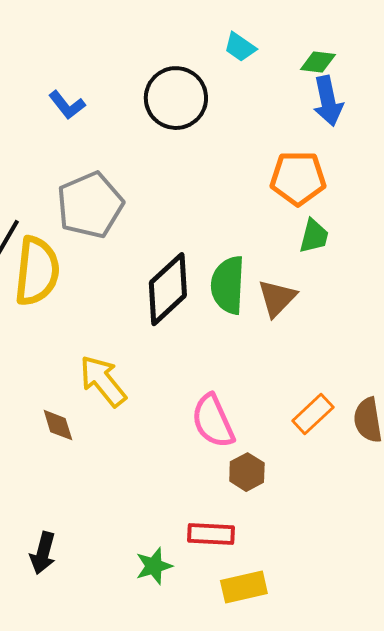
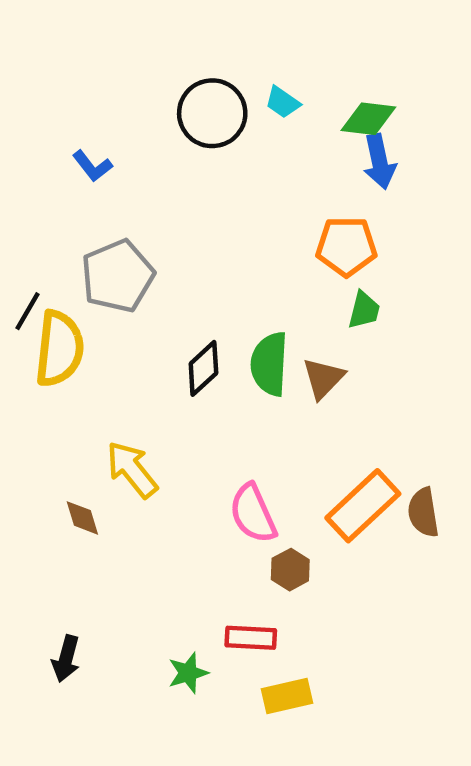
green diamond: (318, 62) -> (368, 119), size x1.4
black circle: (176, 98) -> (212, 113), moved
black diamond: (168, 289) -> (203, 368), size x0.7
orange rectangle: (313, 414) -> (363, 506), size x1.6

